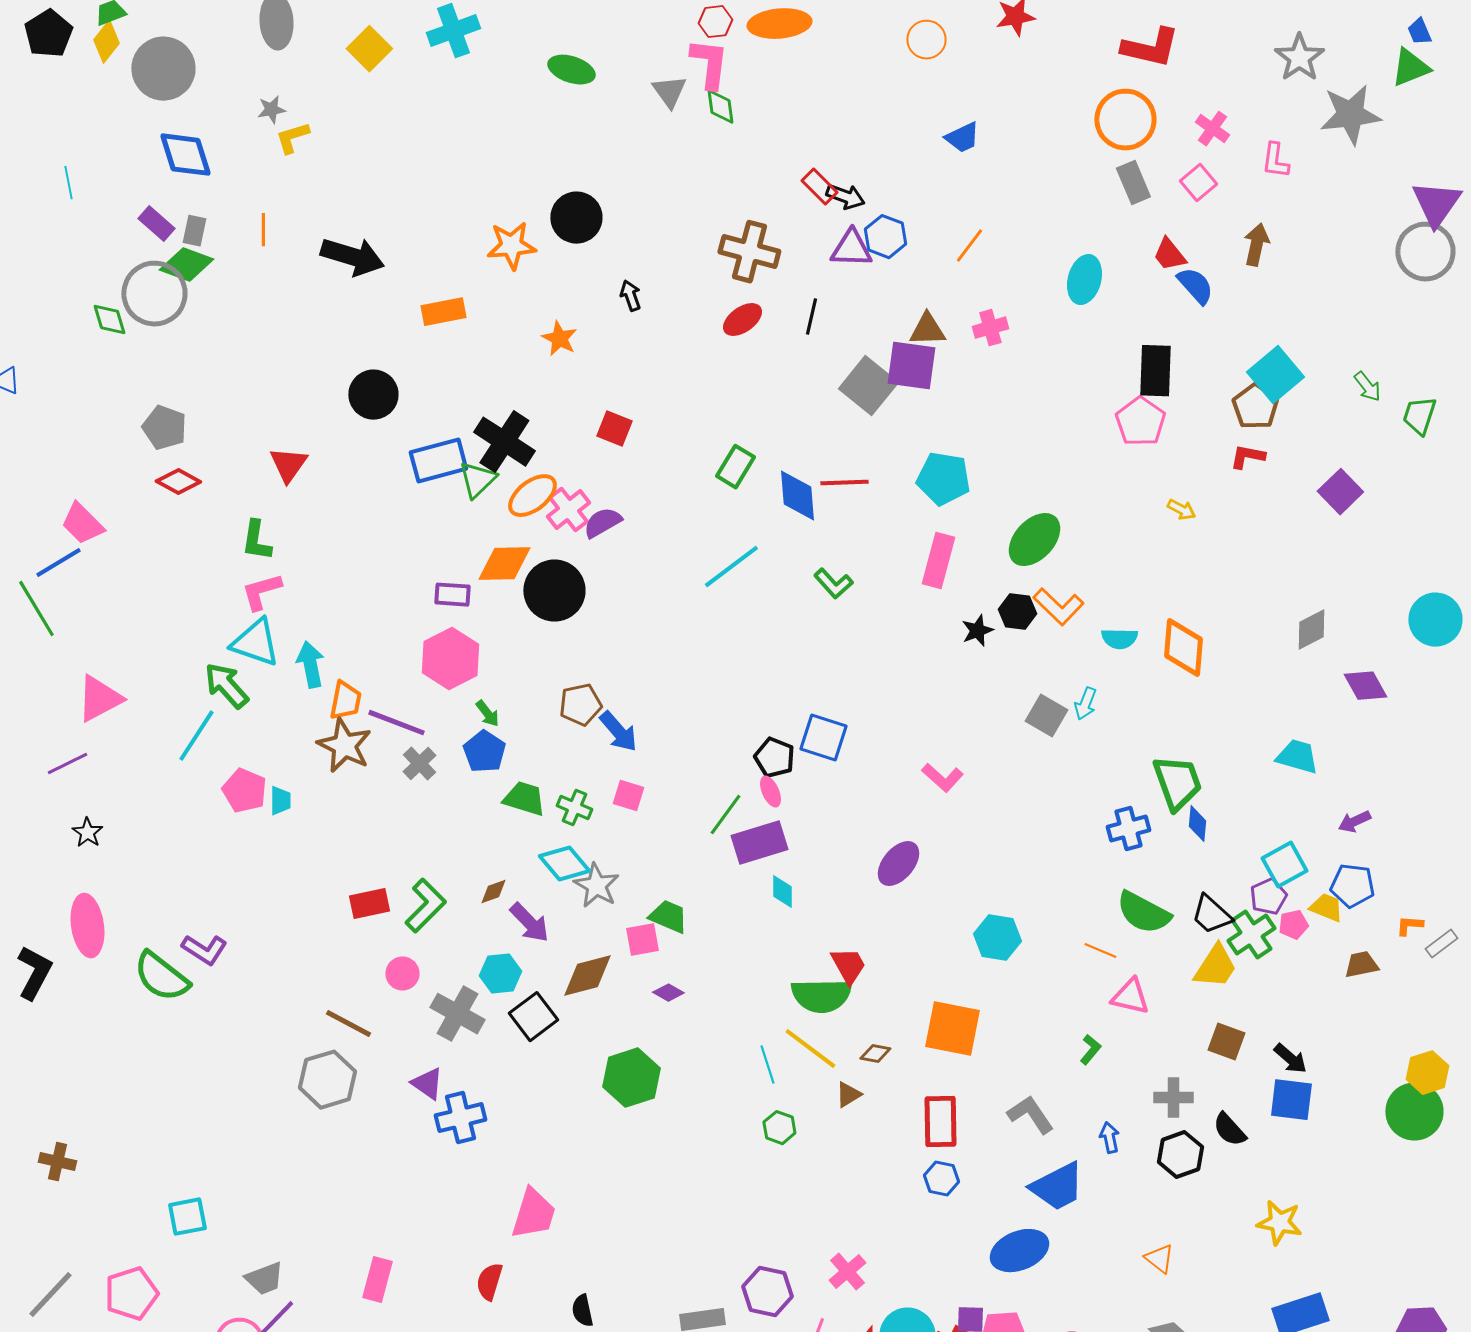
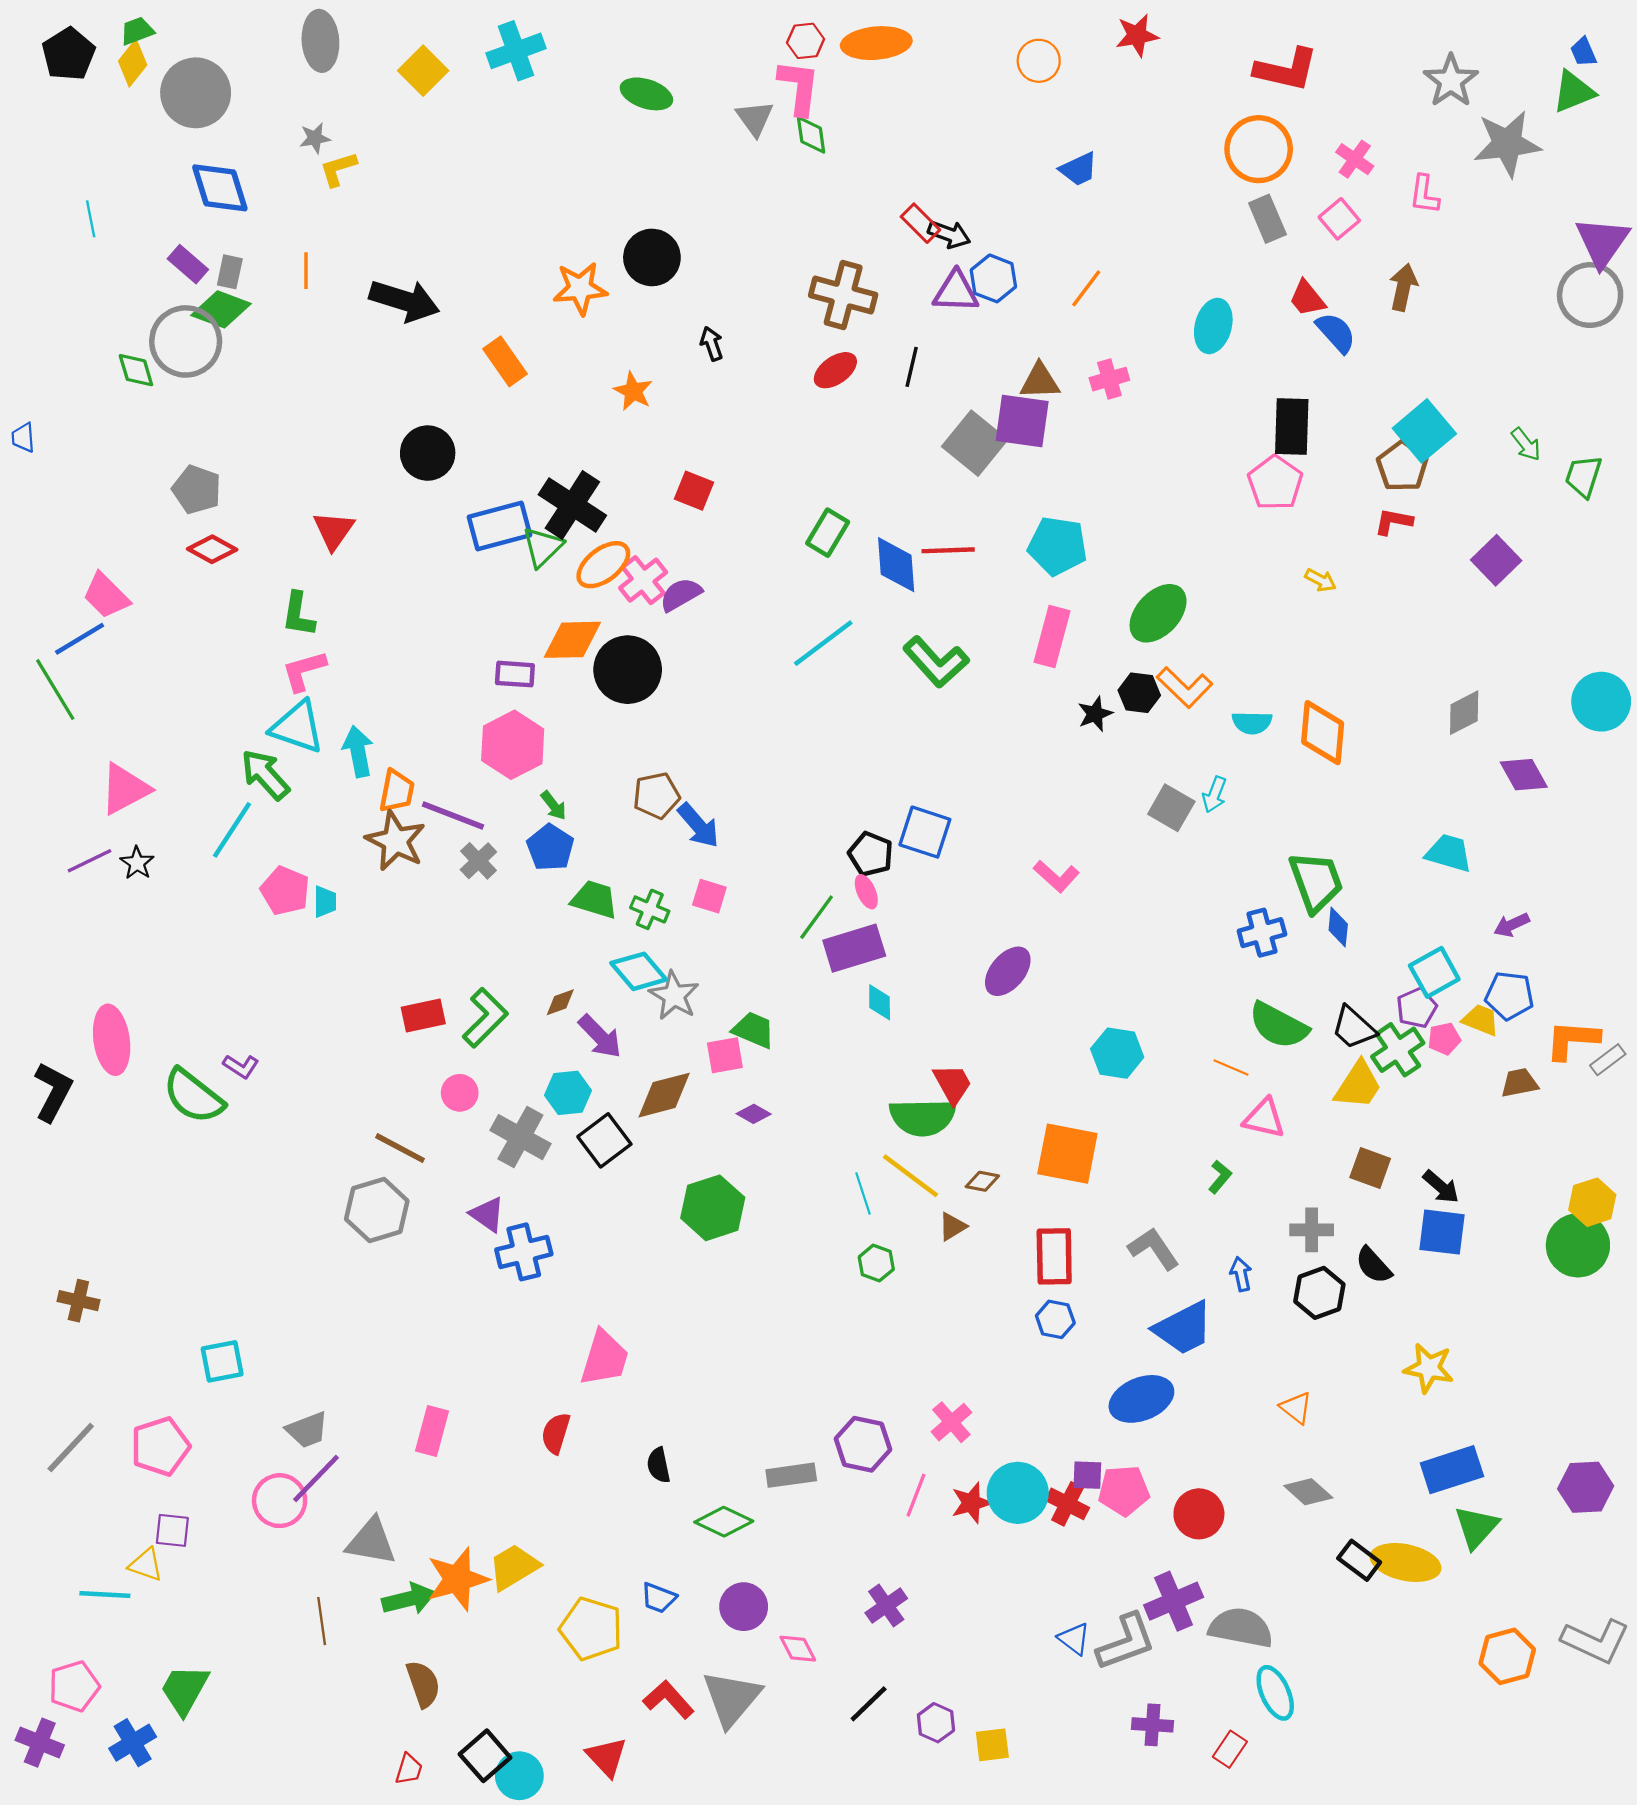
orange rectangle: (443, 312) -> (505, 361), turned 66
green L-shape: (833, 584) -> (936, 662), size x1.5
black star: (87, 833) -> (137, 863), moved
orange L-shape: (1409, 926) -> (1572, 1040), size x1.8
purple L-shape: (204, 950) -> (241, 1066), size x0.7

